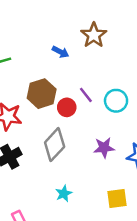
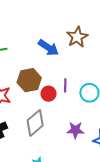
blue arrow: (60, 52) -> (48, 48), size x1.5
purple line: (86, 95) -> (65, 85), turned 32

